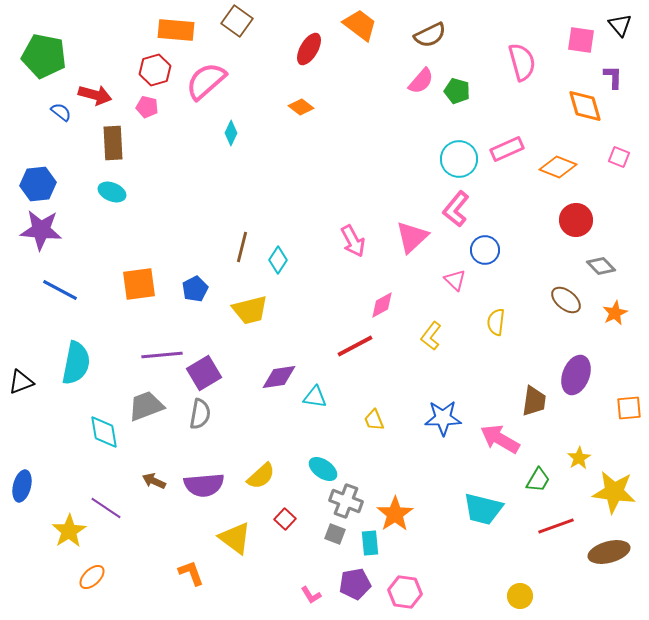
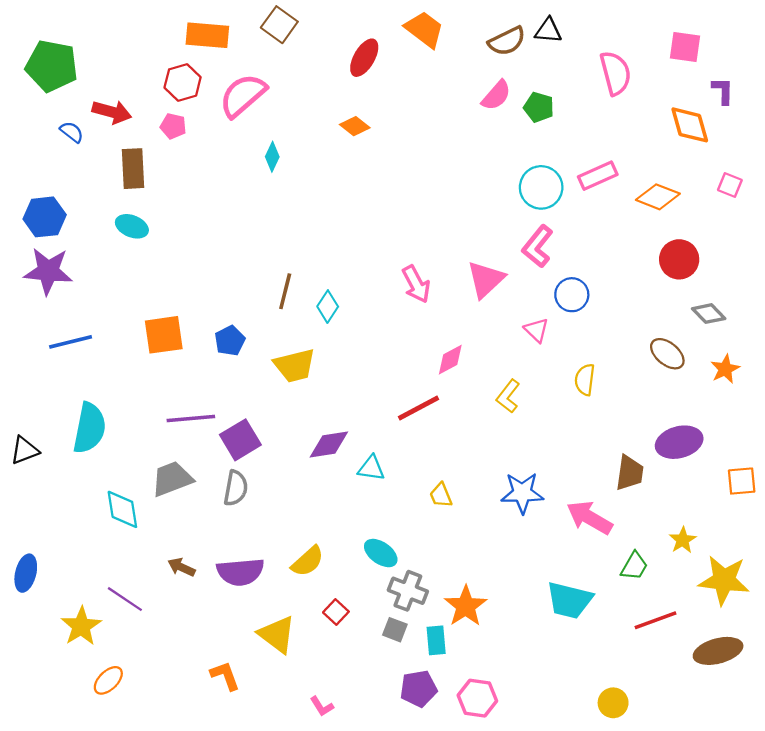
black triangle: (620, 25) -> (548, 31), moved, turned -45
blue line: (60, 290) -> (71, 342), turned -42
purple ellipse: (576, 375) -> (679, 442), turned 54
pink L-shape: (311, 595) -> (322, 706), moved

